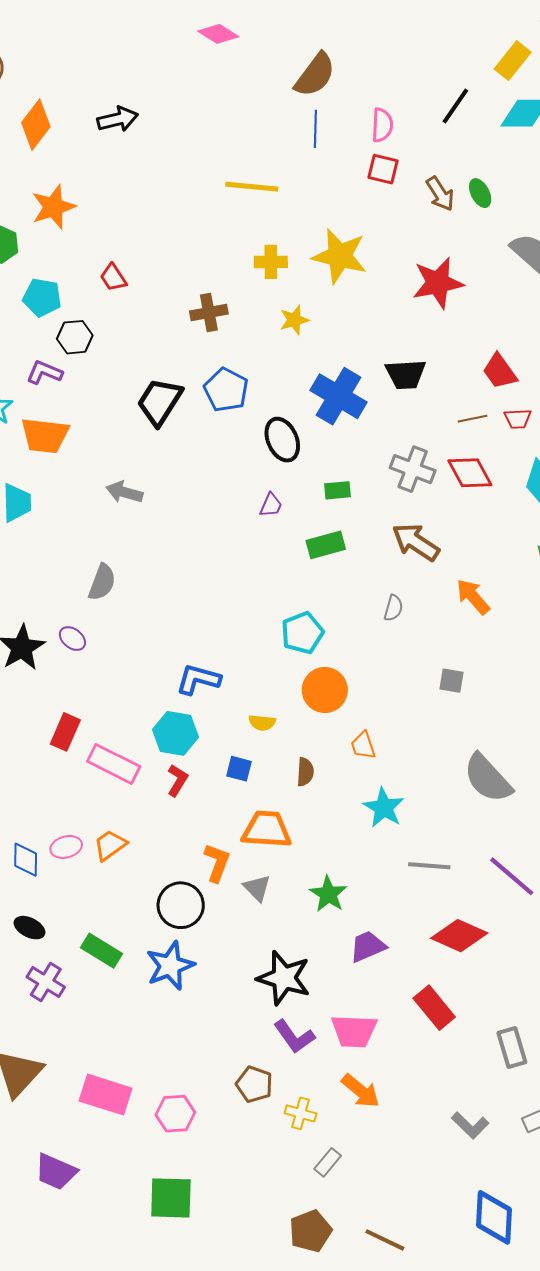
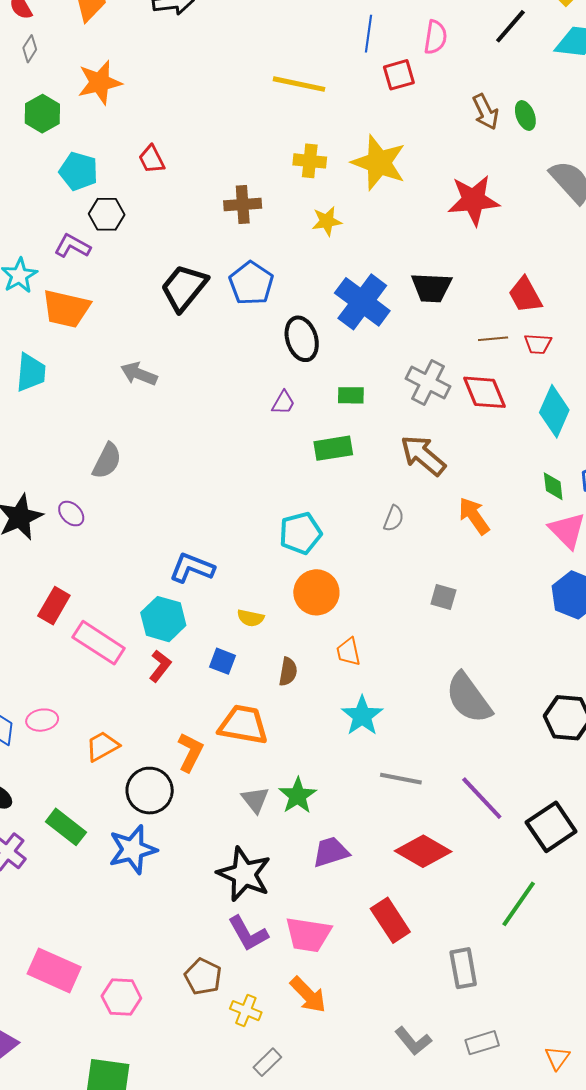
red square: (383, 169) -> (399, 75), moved, turned -36
orange trapezoid: (110, 845) -> (102, 746), moved
gray triangle: (257, 888) -> (255, 800), moved

